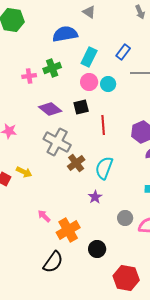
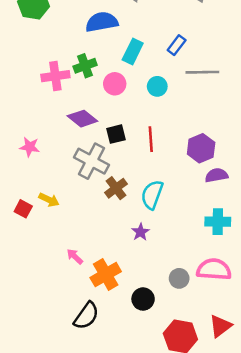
pink cross: (29, 76) -> (55, 76), size x1.5
pink circle: (89, 82) -> (115, 84), moved
black square: (81, 107) -> (116, 134), moved
gray circle: (125, 218) -> (179, 278), moved

